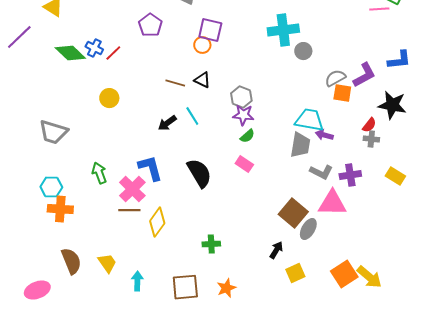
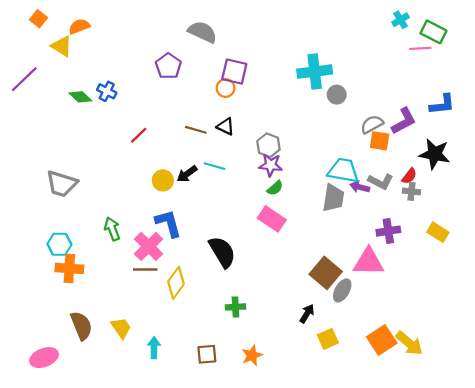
green diamond: (70, 53) -> (80, 97), size x0.7
red line: (113, 53) -> (139, 135), moved
yellow circle: (109, 98) -> (163, 180), moved
cyan line: (192, 116) -> (215, 166), turned -42
pink rectangle: (244, 164) -> (272, 219), size x1.4
gray L-shape: (321, 172) -> (381, 182), moved
black semicircle: (199, 173) -> (222, 252), moved
brown square: (185, 287) -> (207, 354), size x0.7

